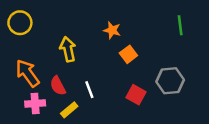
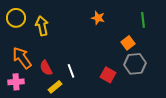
orange star: (112, 30) -> (98, 18), moved
yellow arrow: (68, 49) -> (42, 26), moved
orange square: (128, 54) -> (128, 43), moved
pink cross: (35, 103) -> (16, 82), moved

